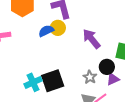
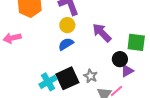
blue semicircle: (46, 31) -> (66, 44), moved
gray star: (90, 77) -> (91, 76), moved

